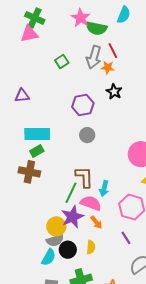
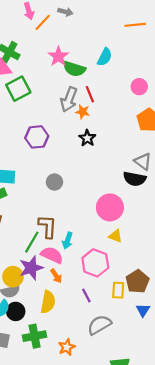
green square: (62, 62) -> (18, 89), moved, size x1.6
purple hexagon: (83, 105) -> (37, 137), moved
yellow semicircle: (91, 247) -> (48, 302), size x1.5
black circle: (68, 250) -> (16, 311), moved

